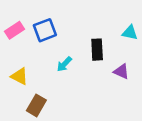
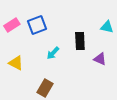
brown rectangle: (36, 105) -> (45, 88), moved

